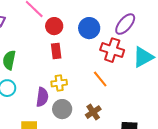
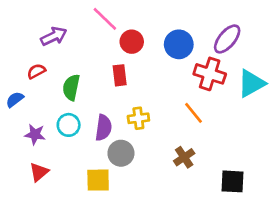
red rectangle: (56, 51) -> (120, 75), moved
purple semicircle: (42, 97) -> (103, 128), moved
gray circle: (62, 109) -> (121, 153), moved

